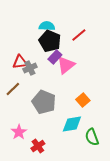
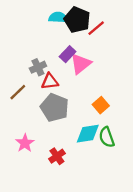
black pentagon: (50, 41) -> (77, 20), moved
red triangle: (20, 62) -> (50, 81), moved
green semicircle: (92, 137) -> (107, 137), moved
red cross: (38, 146) -> (57, 156), moved

